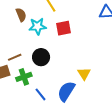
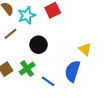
brown line: (15, 57) -> (11, 34), moved

